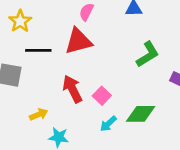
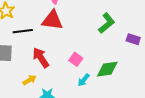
red triangle: (78, 41) -> (52, 20), turned 30
red arrow: (72, 89) -> (41, 58), moved

